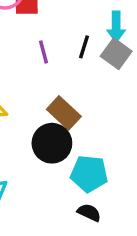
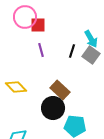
cyan arrow: (116, 27) -> (91, 39), turned -30
purple line: (44, 52) -> (41, 50), moved

